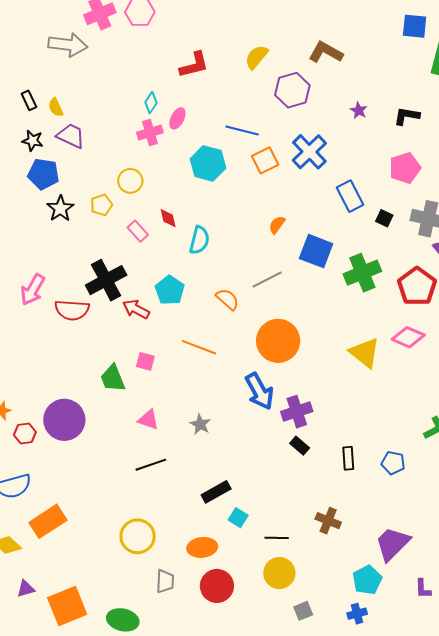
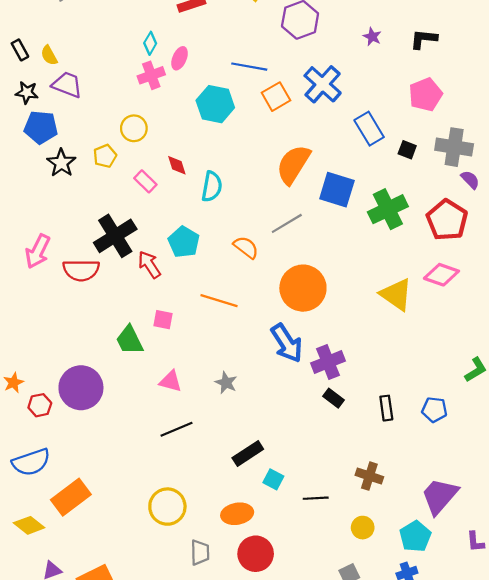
orange semicircle: (277, 225) -> (293, 164), size x2.0
red arrow: (136, 309) -> (149, 265), turned 32
yellow circle: (279, 573) -> (363, 528), moved, size x0.7

